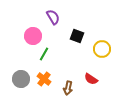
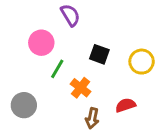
black square: (77, 36) -> (99, 54), moved
orange cross: (44, 79) -> (81, 88), moved
red semicircle: (91, 79) -> (126, 105), turned 128

